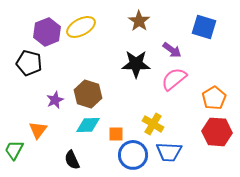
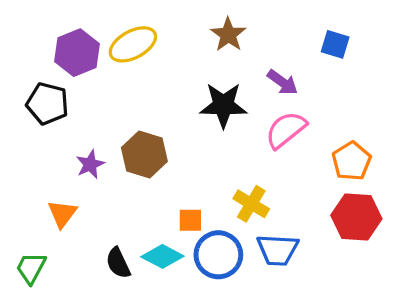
blue square: (204, 27) -> (335, 44), size x0.7
cyan diamond: (88, 125) -> (162, 256), moved, turned 30
green trapezoid: (14, 150) -> (31, 268), moved

